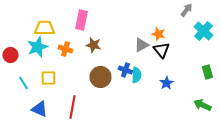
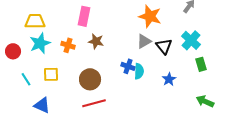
yellow trapezoid: (44, 28) -> (35, 21), moved
cyan cross: (203, 31) -> (191, 40), moved
orange star: (158, 34) -> (150, 16), moved, size x1.6
green rectangle: (207, 72) -> (201, 64), moved
brown circle: (100, 77) -> (90, 79), moved
red line: (72, 107) -> (94, 103), moved, turned 65

